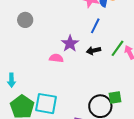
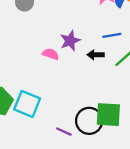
blue line: (95, 26) -> (112, 35), moved, turned 42
green square: (115, 98) -> (108, 115), size x1.6

